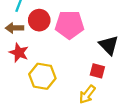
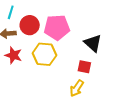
yellow hexagon: (42, 76) -> (44, 54), moved

